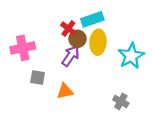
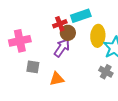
red cross: (68, 29) -> (60, 24), turned 32
yellow ellipse: (98, 42) -> (98, 36), moved
gray cross: (121, 101) -> (106, 72), moved

